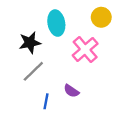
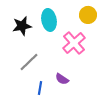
black star: (30, 43) -> (22, 26), moved

